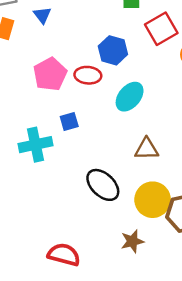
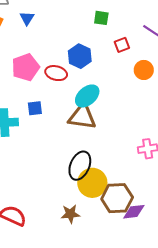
red square: (161, 29) -> (122, 45), size x0.6
brown triangle: (147, 149) -> (82, 117), moved, size x1.4
black ellipse: (103, 185) -> (80, 166), moved, turned 60

